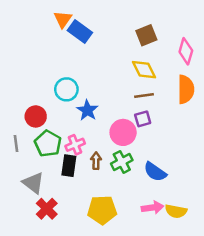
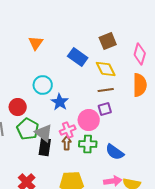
orange triangle: (63, 19) -> (36, 43), moved
blue rectangle: (80, 32) -> (78, 57), moved
pink cross: (75, 145) -> (68, 130), moved
green cross: (122, 162) -> (88, 144), turned 30
gray triangle: (33, 183) -> (44, 133), moved

